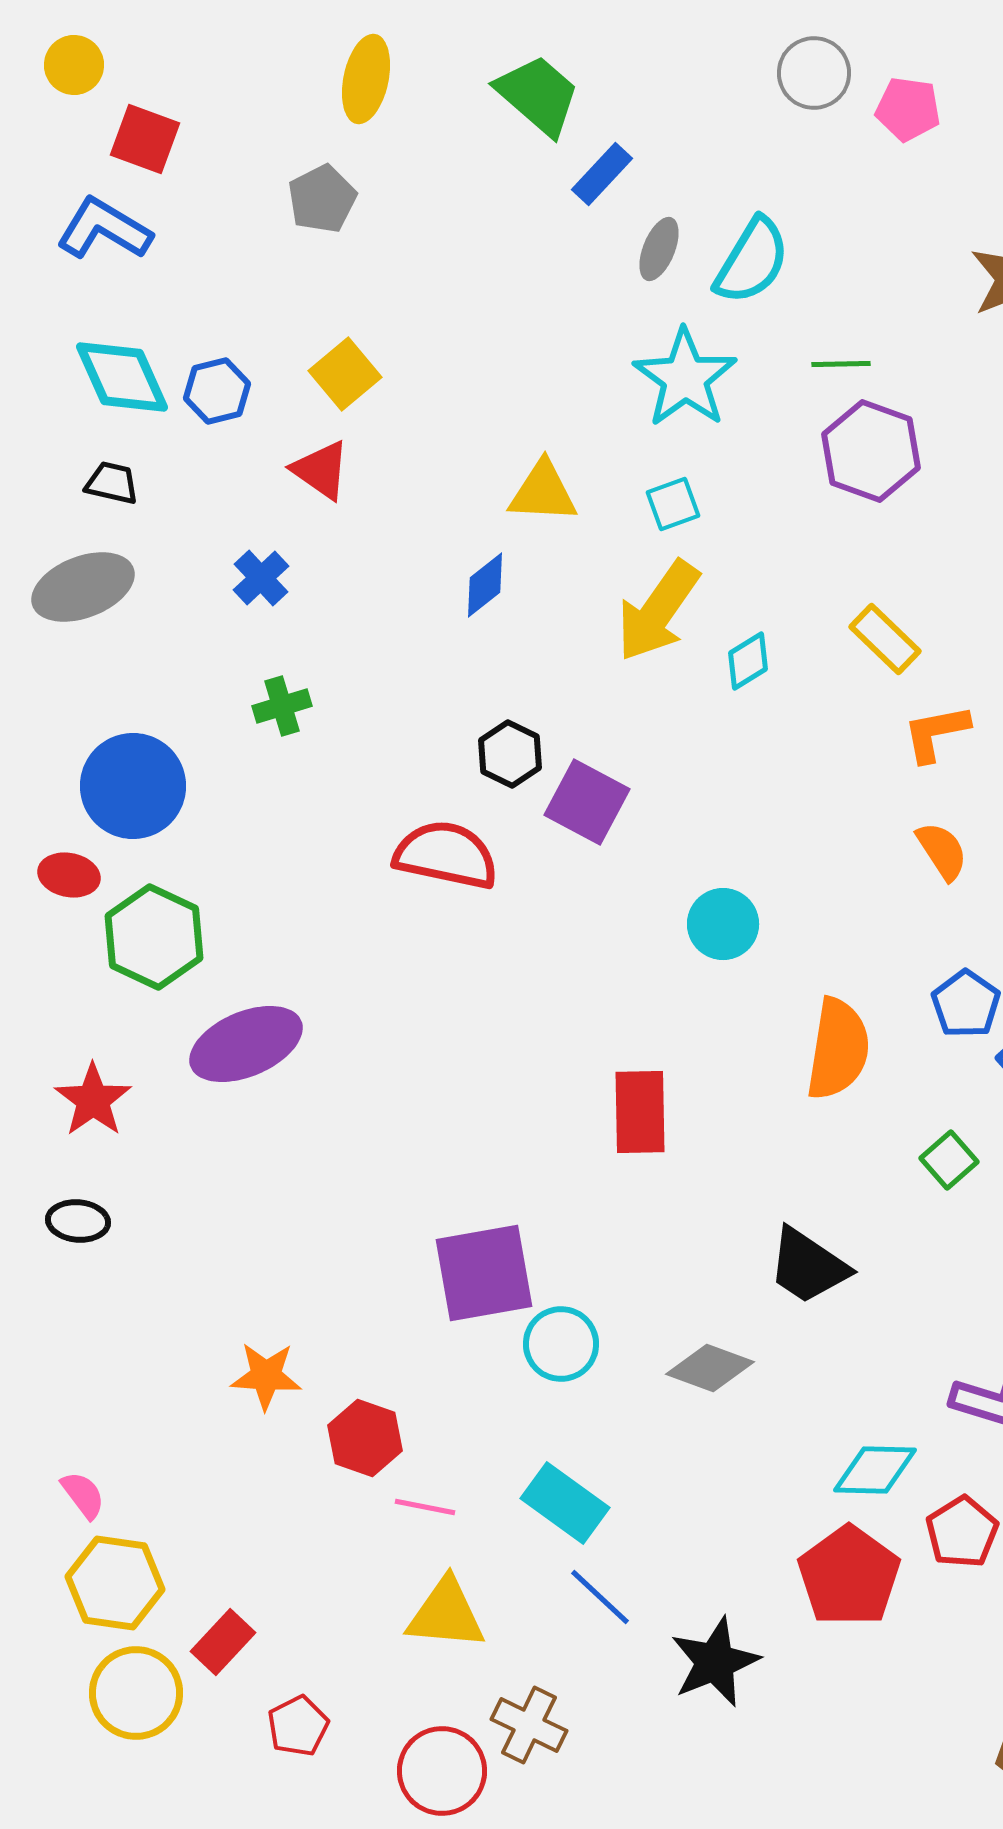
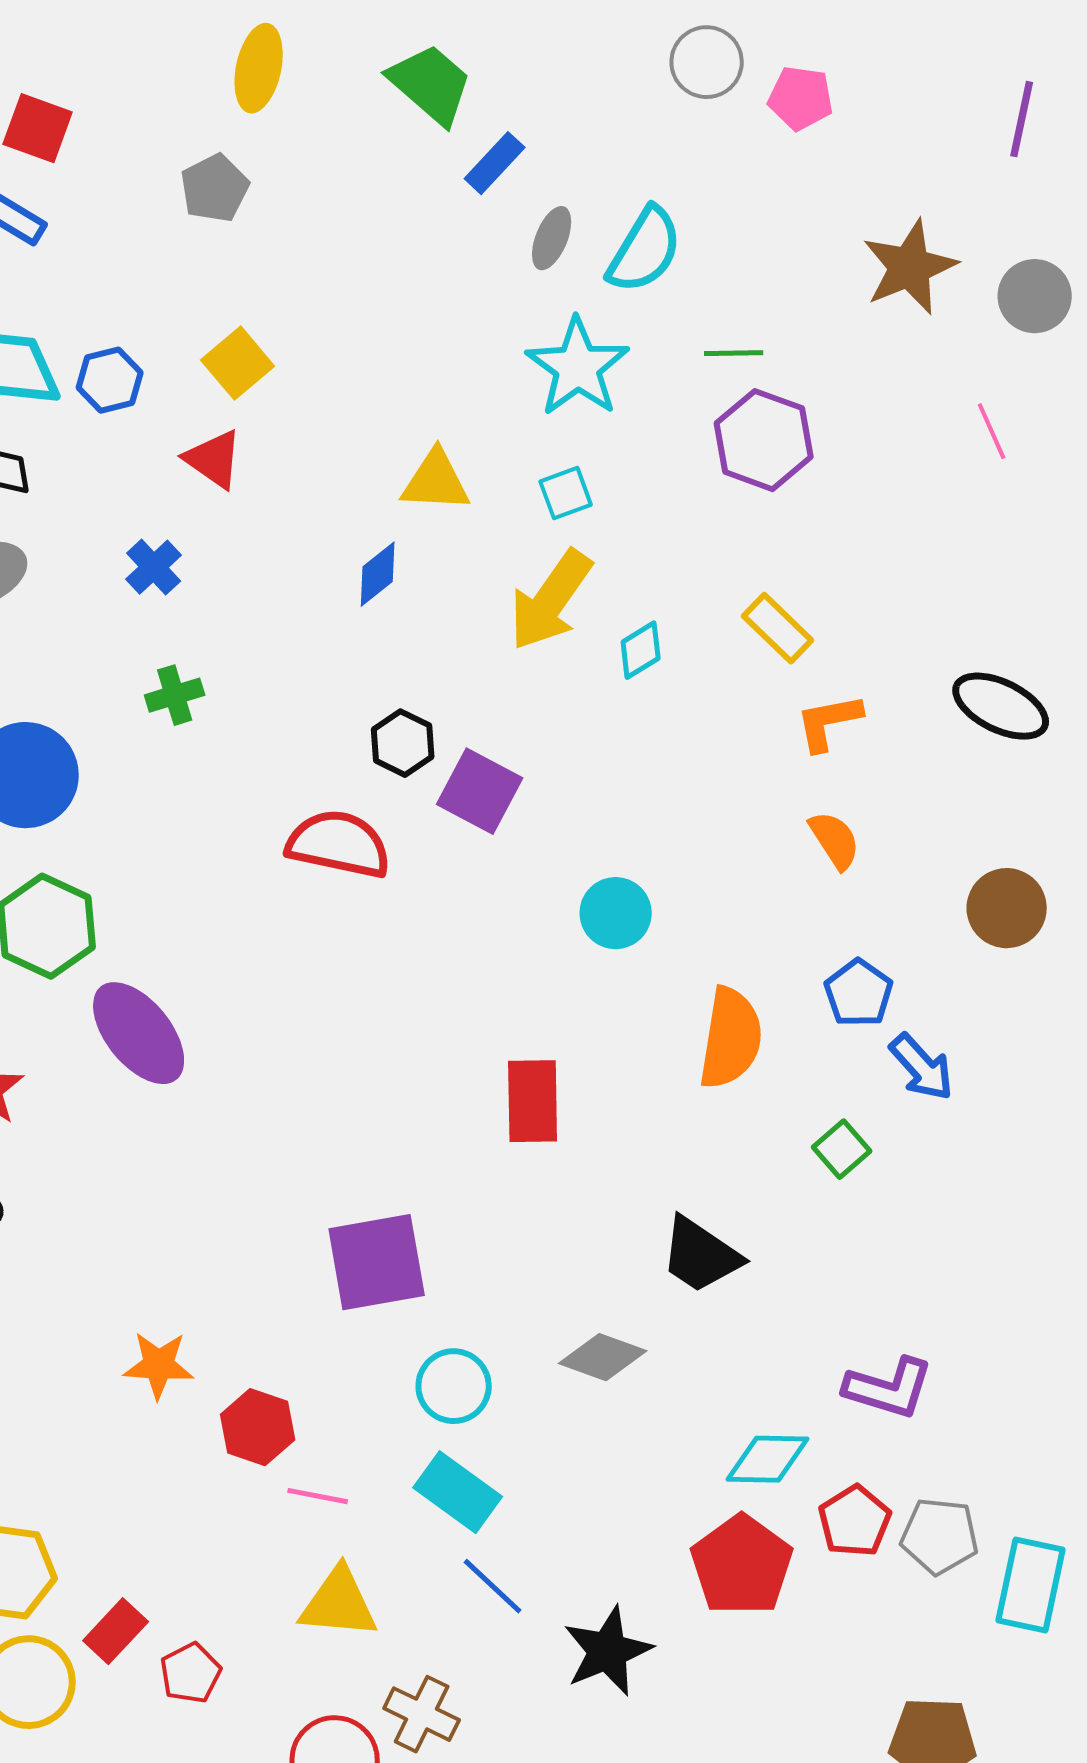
purple ellipse: (246, 1044) -> (139, 1033), turned 74
cyan circle: (561, 1344) -> (454, 1386), moved
red pentagon: (298, 1726) -> (191, 1673), moved

